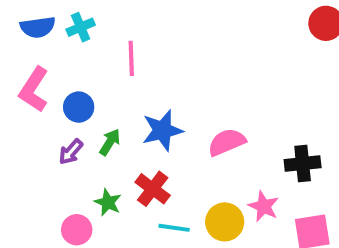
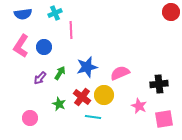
cyan cross: (81, 27) -> (55, 13), moved
blue circle: (79, 107) -> (44, 47), moved
yellow circle: (225, 222) -> (104, 95), moved
pink circle: (77, 230) -> (30, 118), moved

